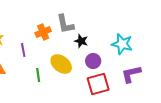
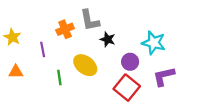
purple circle: (93, 61) -> (130, 62), moved
red square: (98, 84) -> (127, 88), turned -35

